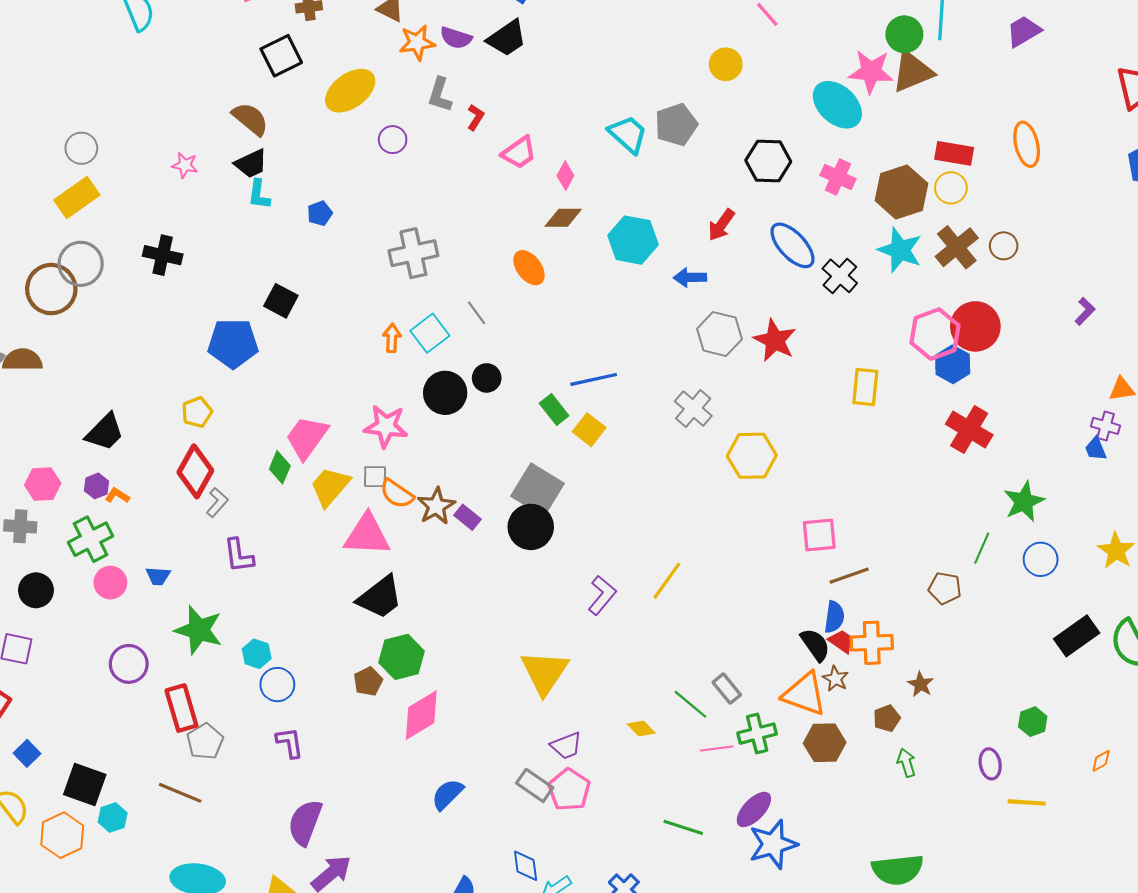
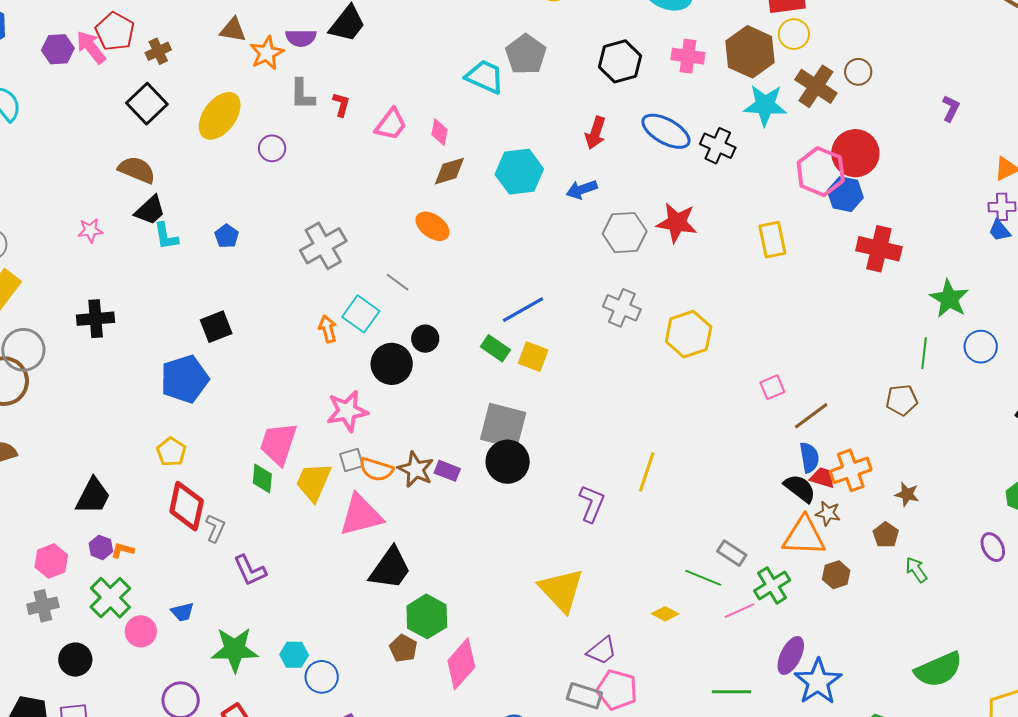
black square: (281, 301) -> (216, 327), turned -32
pink square: (819, 535) -> (772, 387), size x0.7
brown hexagon: (825, 743) -> (836, 575), size x0.7

